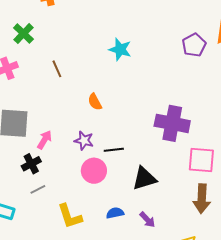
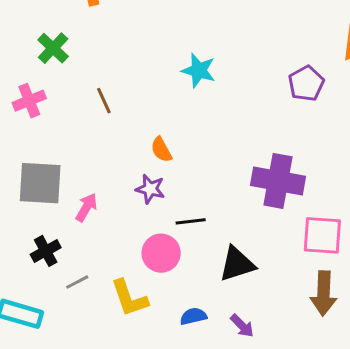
purple pentagon: (194, 45) -> (306, 83), moved
purple star: (84, 141) -> (150, 189), moved
black cross: (31, 164) -> (46, 251), moved
yellow L-shape: (70, 216) -> (129, 298), moved

